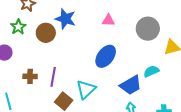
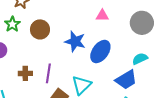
blue star: (65, 19) -> (75, 41), moved
cyan semicircle: (151, 71) -> (140, 59), moved

